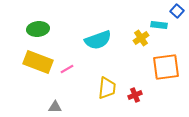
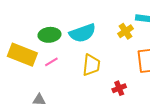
green ellipse: (38, 29) -> (49, 35), moved
yellow trapezoid: (107, 88) -> (91, 65), moved

